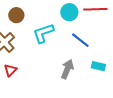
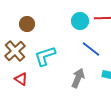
cyan L-shape: (43, 33) -> (45, 56), moved
red triangle: (10, 70) -> (21, 79), turned -40

